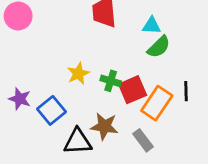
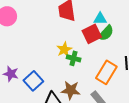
yellow star: (78, 74) -> (64, 49), moved
red square: (133, 90) -> (92, 34), moved

